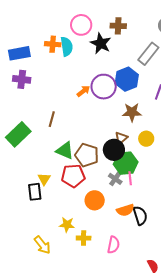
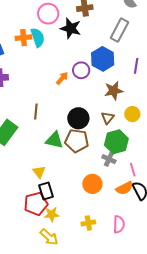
purple circle: (104, 87) -> (81, 70), size x0.7
black circle: (114, 150) -> (78, 118), moved
red pentagon: (73, 176) -> (36, 204), moved
pink line: (130, 178) -> (133, 170), moved
black rectangle: (35, 192) -> (46, 191), moved
yellow star: (67, 225) -> (52, 214), moved

